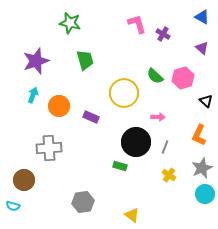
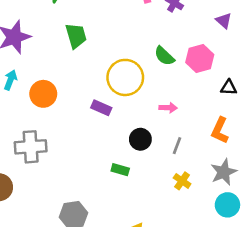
black triangle: (206, 101) -> (229, 88), turned -40
purple rectangle: (91, 117) -> (101, 108), moved
black circle: (136, 142) -> (140, 139), size x0.6

